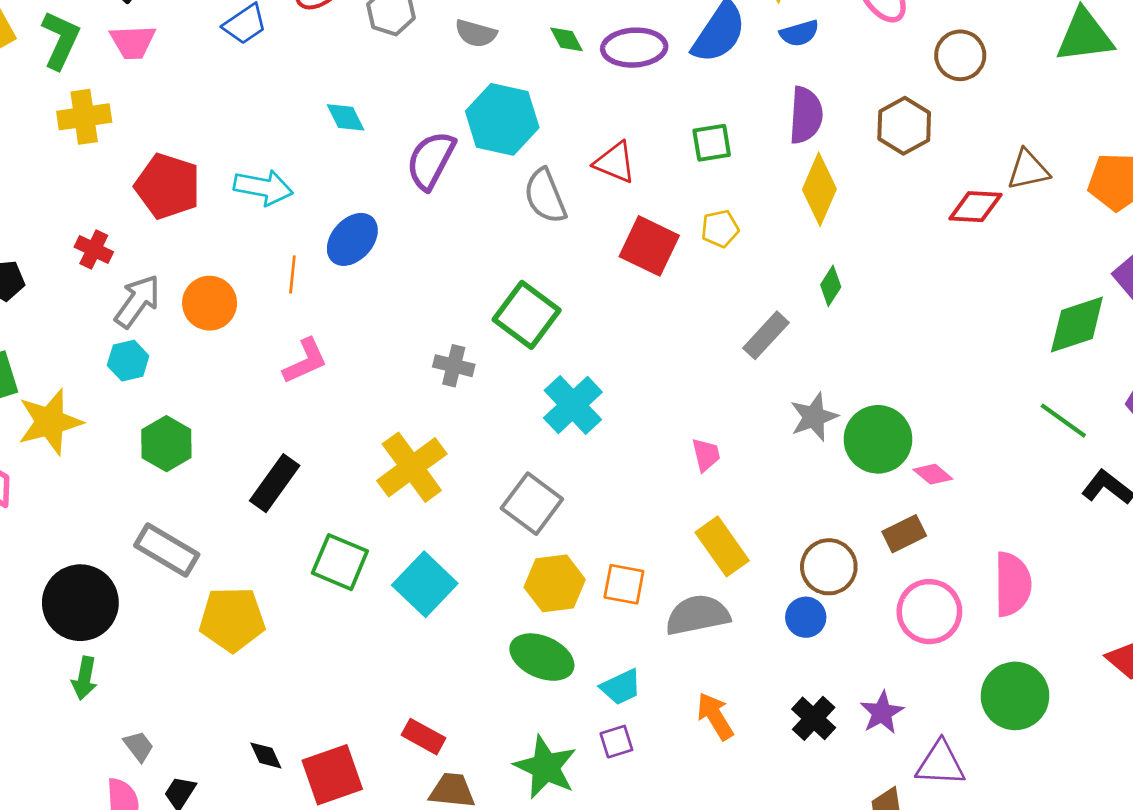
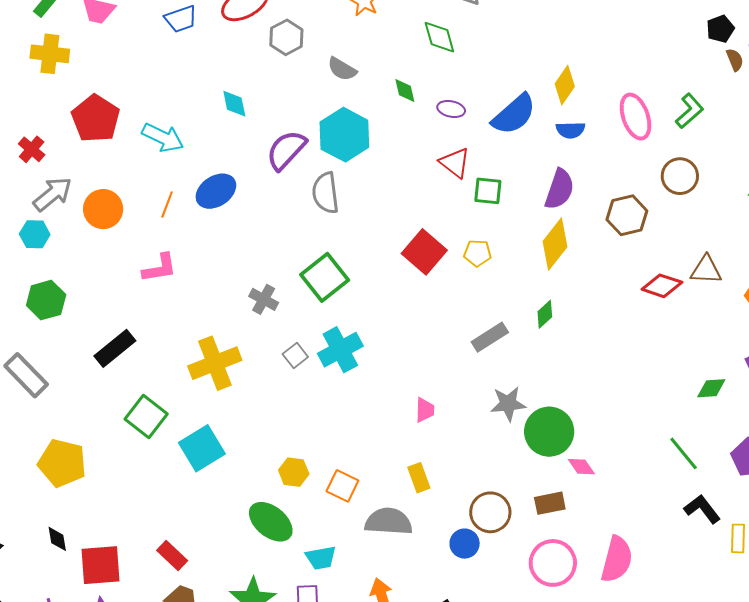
purple ellipse: (634, 48) -> (451, 109), size x0.6
red triangle: (615, 162) -> (455, 163), moved
gray semicircle: (545, 196) -> (325, 193), moved
green diamond: (1077, 325) -> (711, 388), size x0.6
gray square: (532, 504) -> (295, 355), moved, size x0.6
yellow rectangle: (722, 546) -> (419, 478), size x0.7
yellow hexagon: (555, 583) -> (294, 472), size x0.7
yellow pentagon: (232, 619) -> (62, 463), moved

